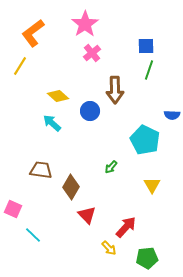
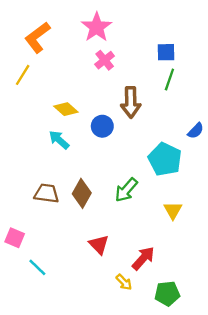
blue semicircle: (172, 115) -> (196, 131), turned -49
green arrow: (111, 167) -> (126, 190), size x1.6
brown diamond: (71, 187) -> (82, 193), moved

